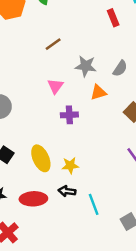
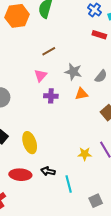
red rectangle: (113, 18) -> (99, 35), turned -56
pink triangle: (55, 86) -> (41, 75), moved
purple cross: (69, 115) -> (51, 96), moved
yellow star: (70, 165) -> (85, 154), moved

